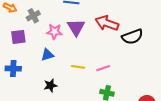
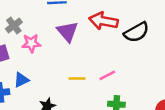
pink star: (54, 32) -> (31, 43), moved
blue triangle: (47, 55) -> (21, 80), moved

